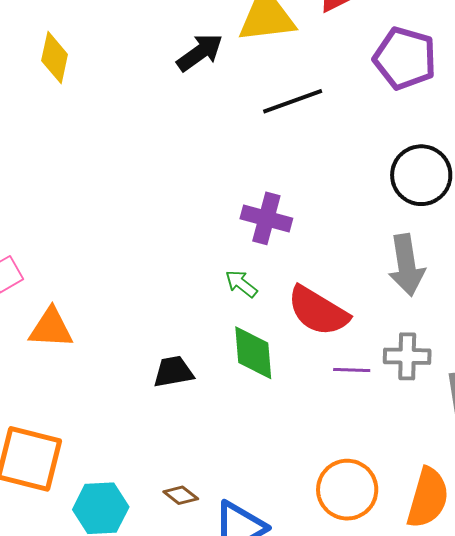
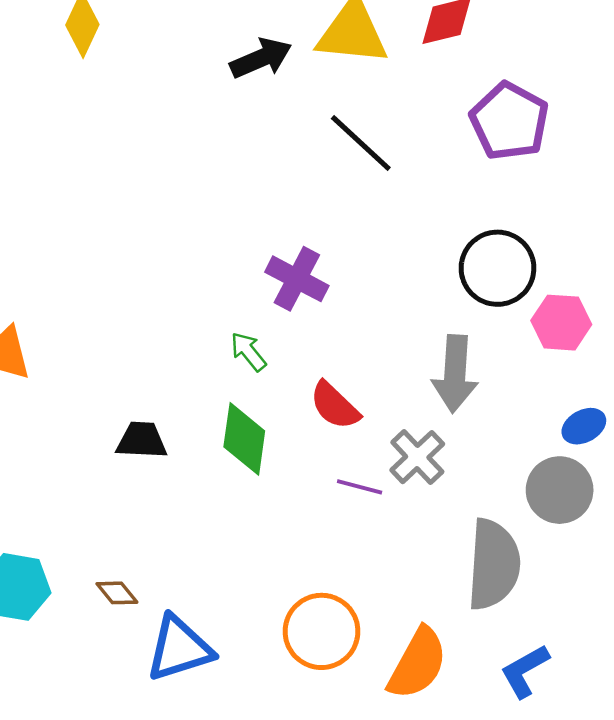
black line: (293, 101) -> (361, 143), turned 50
red semicircle: (318, 311) -> (335, 406), size x0.7
gray cross: (407, 356) -> (417, 457), moved, turned 33

